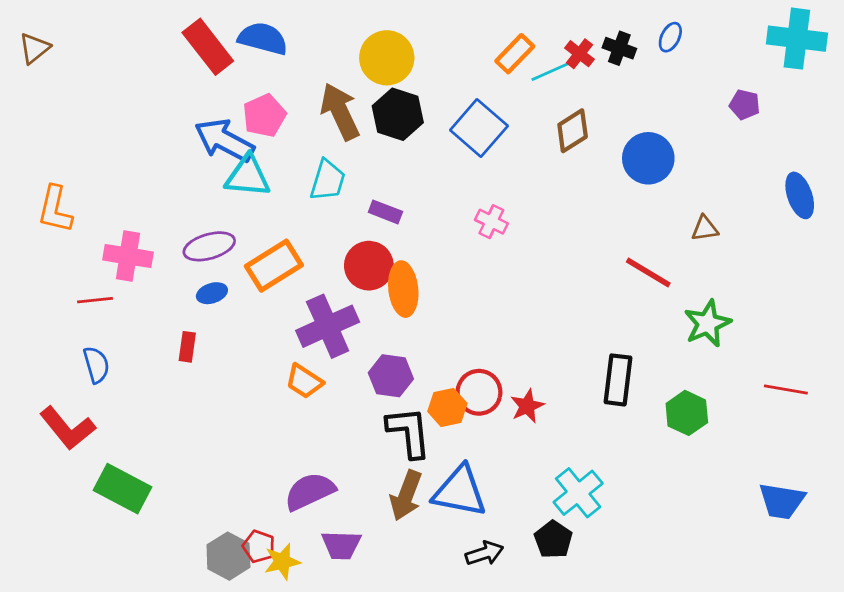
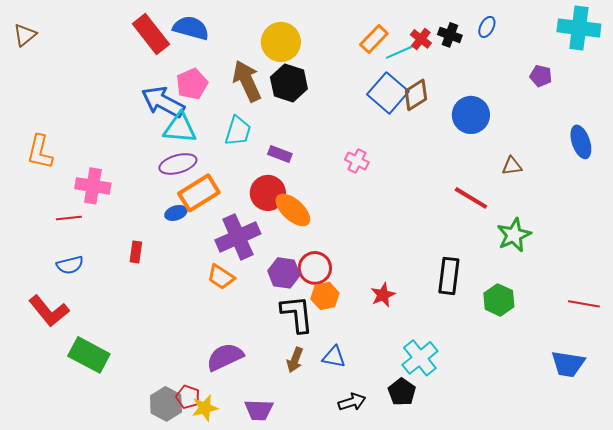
blue square: (479, 128) -> (388, 93), moved
purple ellipse: (209, 246) -> (178, 164), moved
orange ellipse: (403, 289) -> (293, 210), turned -42
blue ellipse: (212, 293) -> (176, 213), moved
blue semicircle: (96, 365) -> (70, 265), turned 92
red line: (786, 390) -> (584, 304), moved
red circle: (479, 392) -> (315, 268), moved
blue triangle: (460, 491) -> (334, 357), size x0.6
brown arrow: (406, 496) -> (295, 360), size x0.7
purple trapezoid: (341, 545) -> (259, 410), moved

